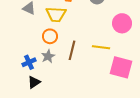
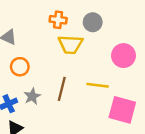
yellow trapezoid: (56, 14) -> (70, 44), moved
orange circle: (50, 36) -> (20, 67), moved

